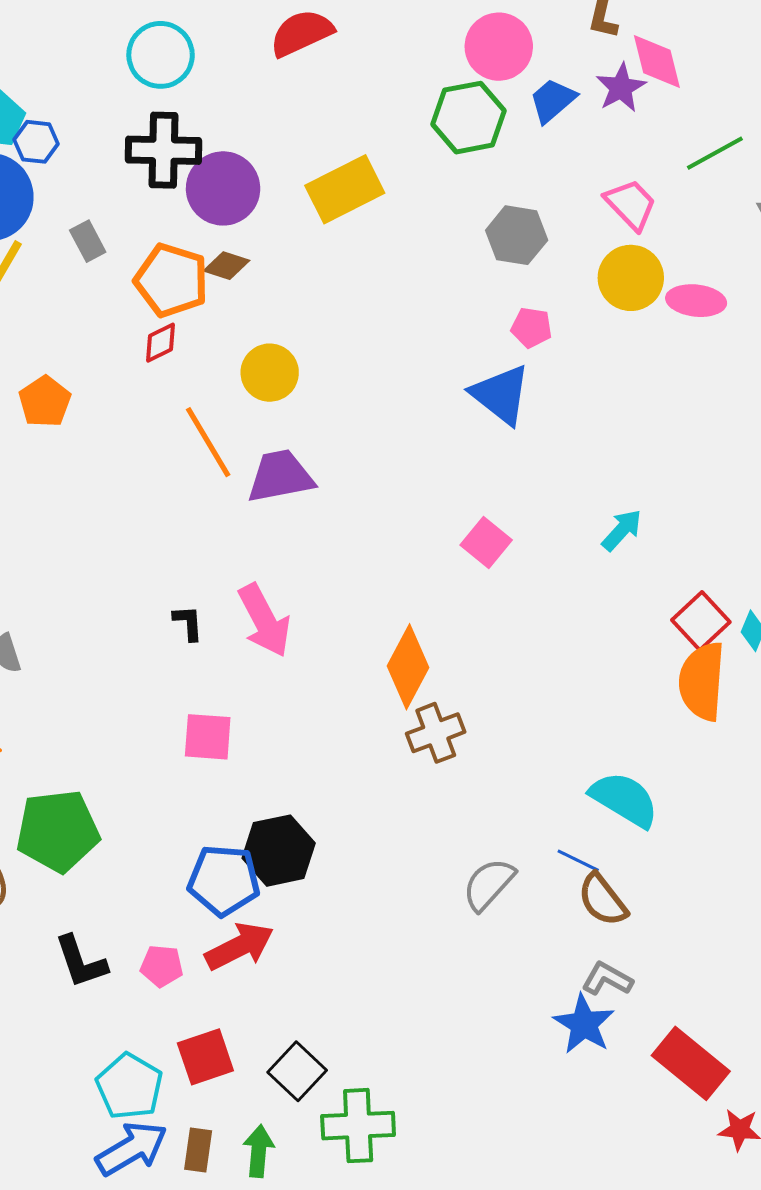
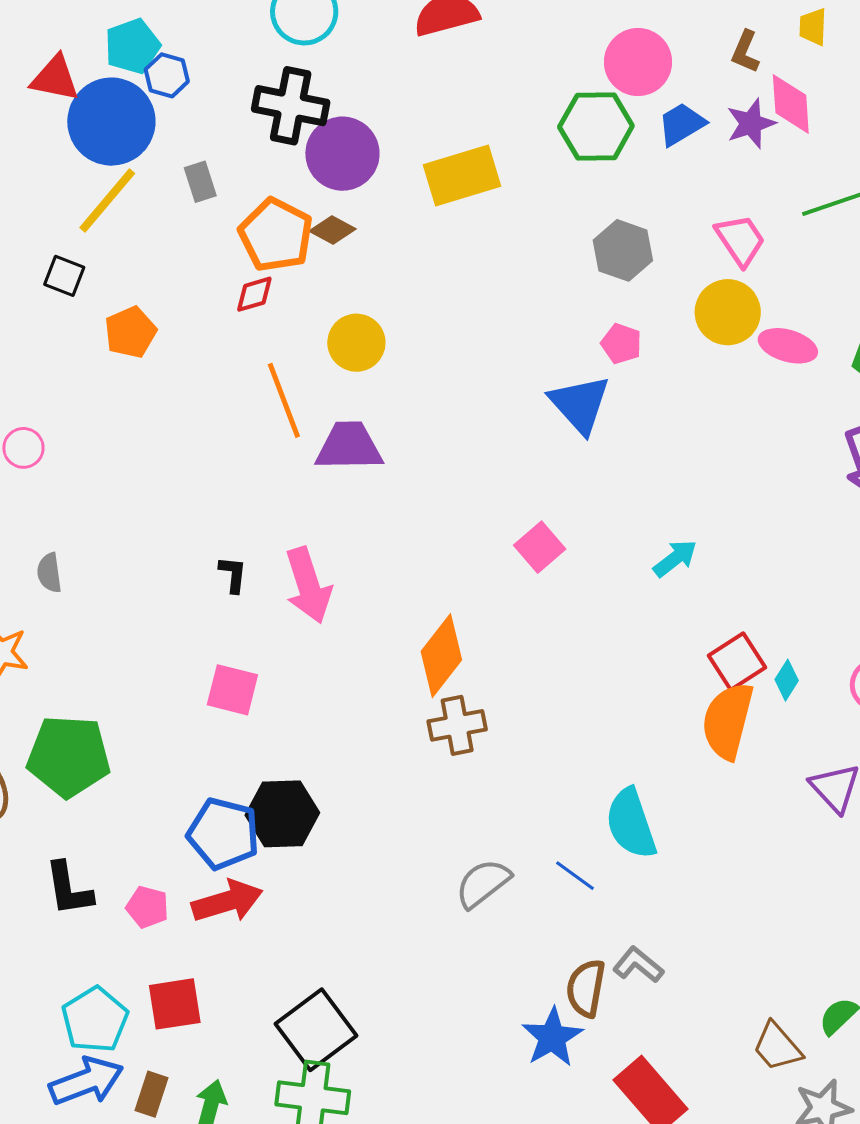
cyan semicircle: (624, 799) -> (631, 824), turned -150
brown semicircle: (603, 900) -> (586, 988), moved, turned 38
gray L-shape: (607, 979) -> (638, 965), moved
black square: (297, 1071) -> (316, 1030), moved, size x1.4

